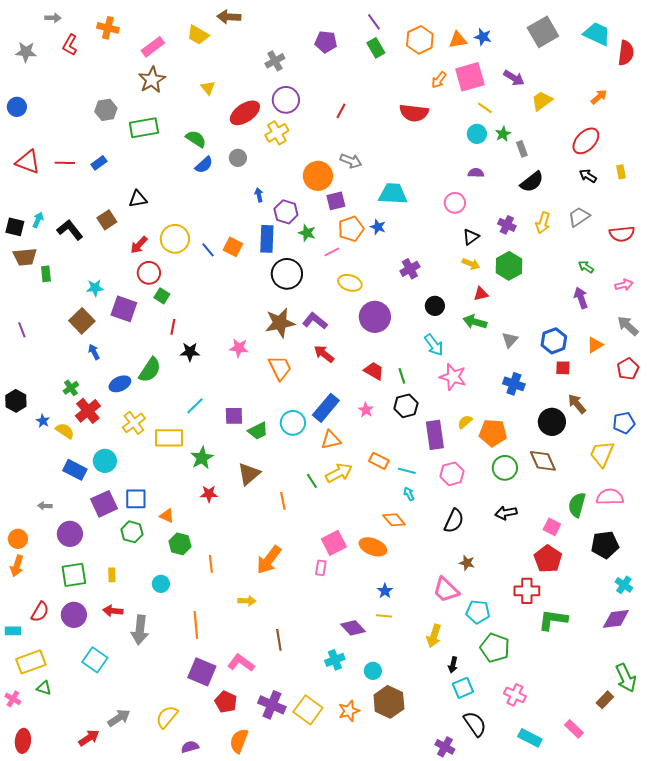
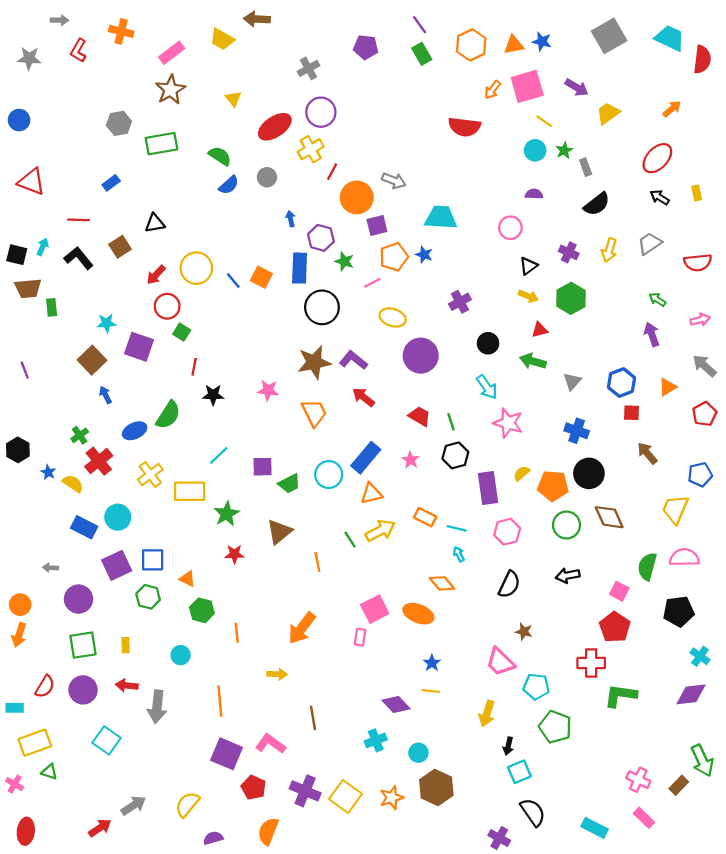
red line: (341, 111) -> (332, 172), moved
red line: (65, 163) -> (79, 220), moved
black circle: (552, 422) -> (589, 473), moved
pink cross: (515, 695) -> (638, 780), moved

